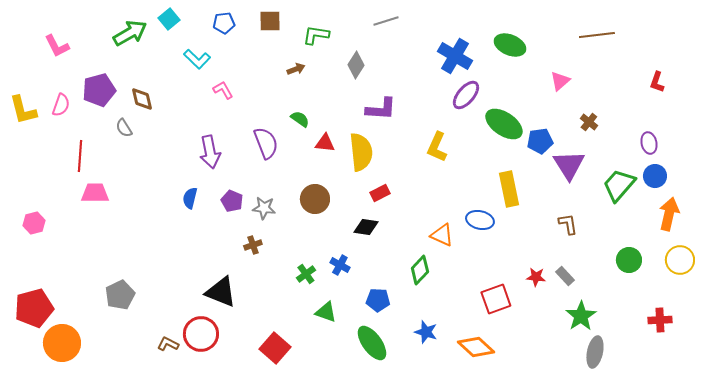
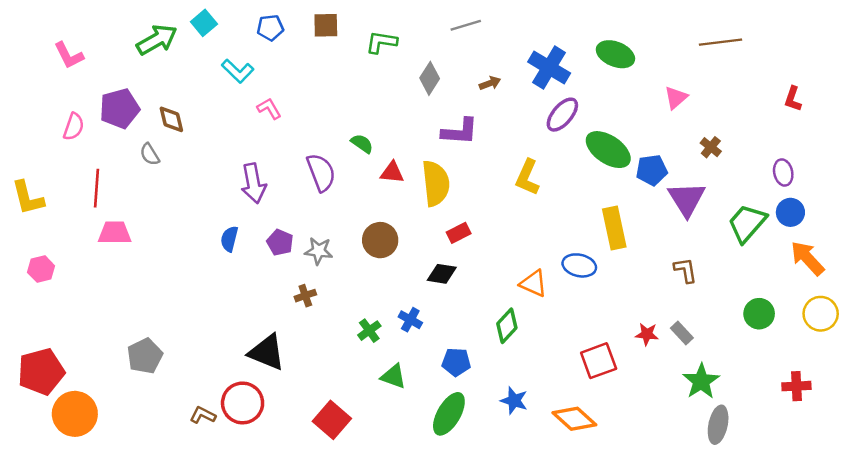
brown arrow: (296, 69) -> (490, 83), moved
yellow L-shape: (23, 110) -> (28, 198), moved
orange arrow: (669, 214) -> (807, 258), turned -56
green ellipse: (372, 343) -> (449, 414), turned 66

